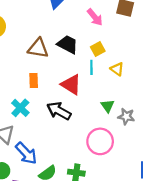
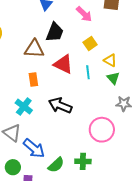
black trapezoid: (68, 44) -> (55, 32), moved, turned 90
cyan line: (91, 67) -> (88, 72), moved
red triangle: (71, 85) -> (63, 64), moved
green triangle: (108, 106) -> (113, 78), moved

